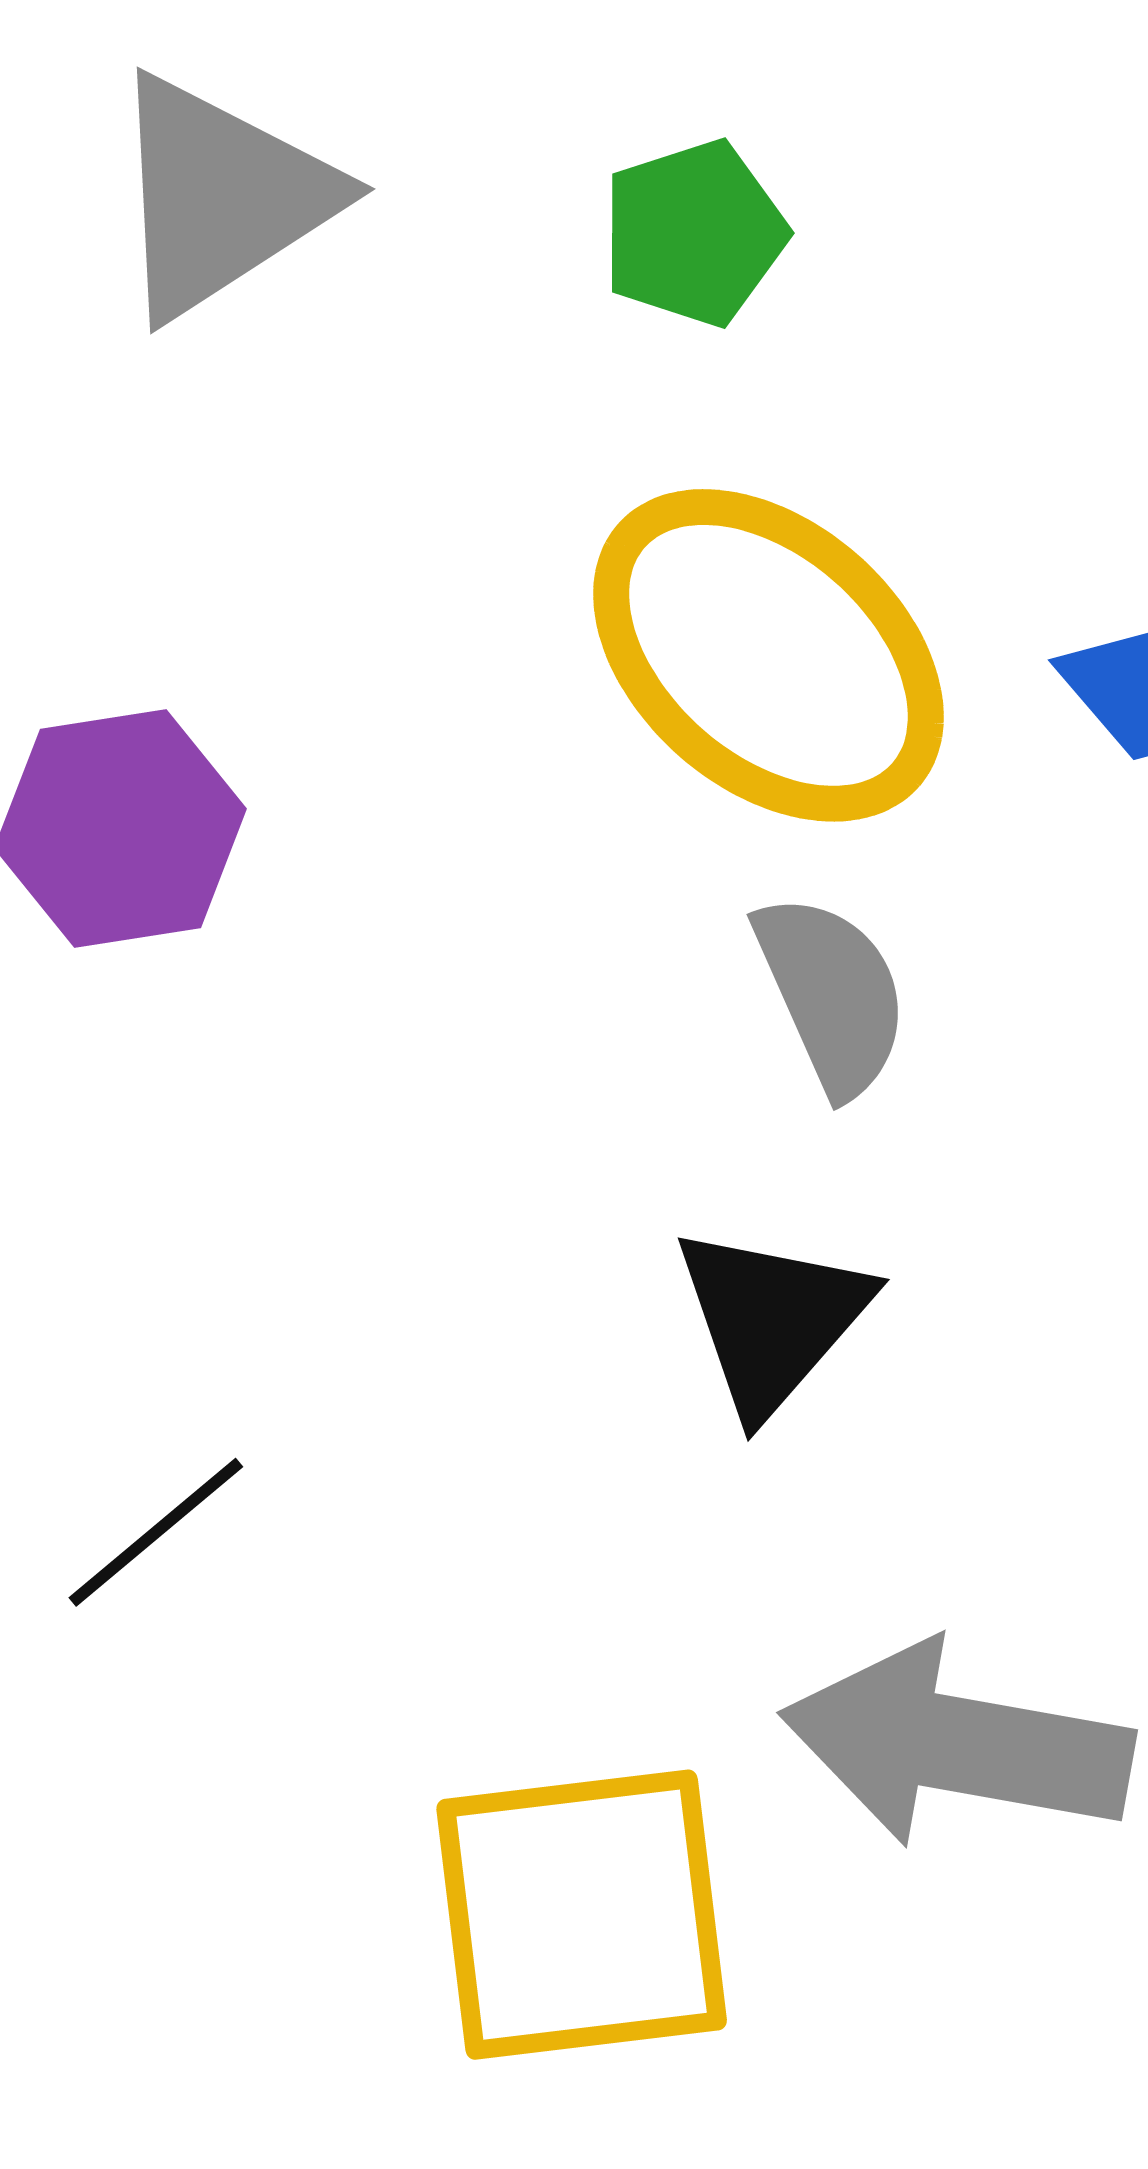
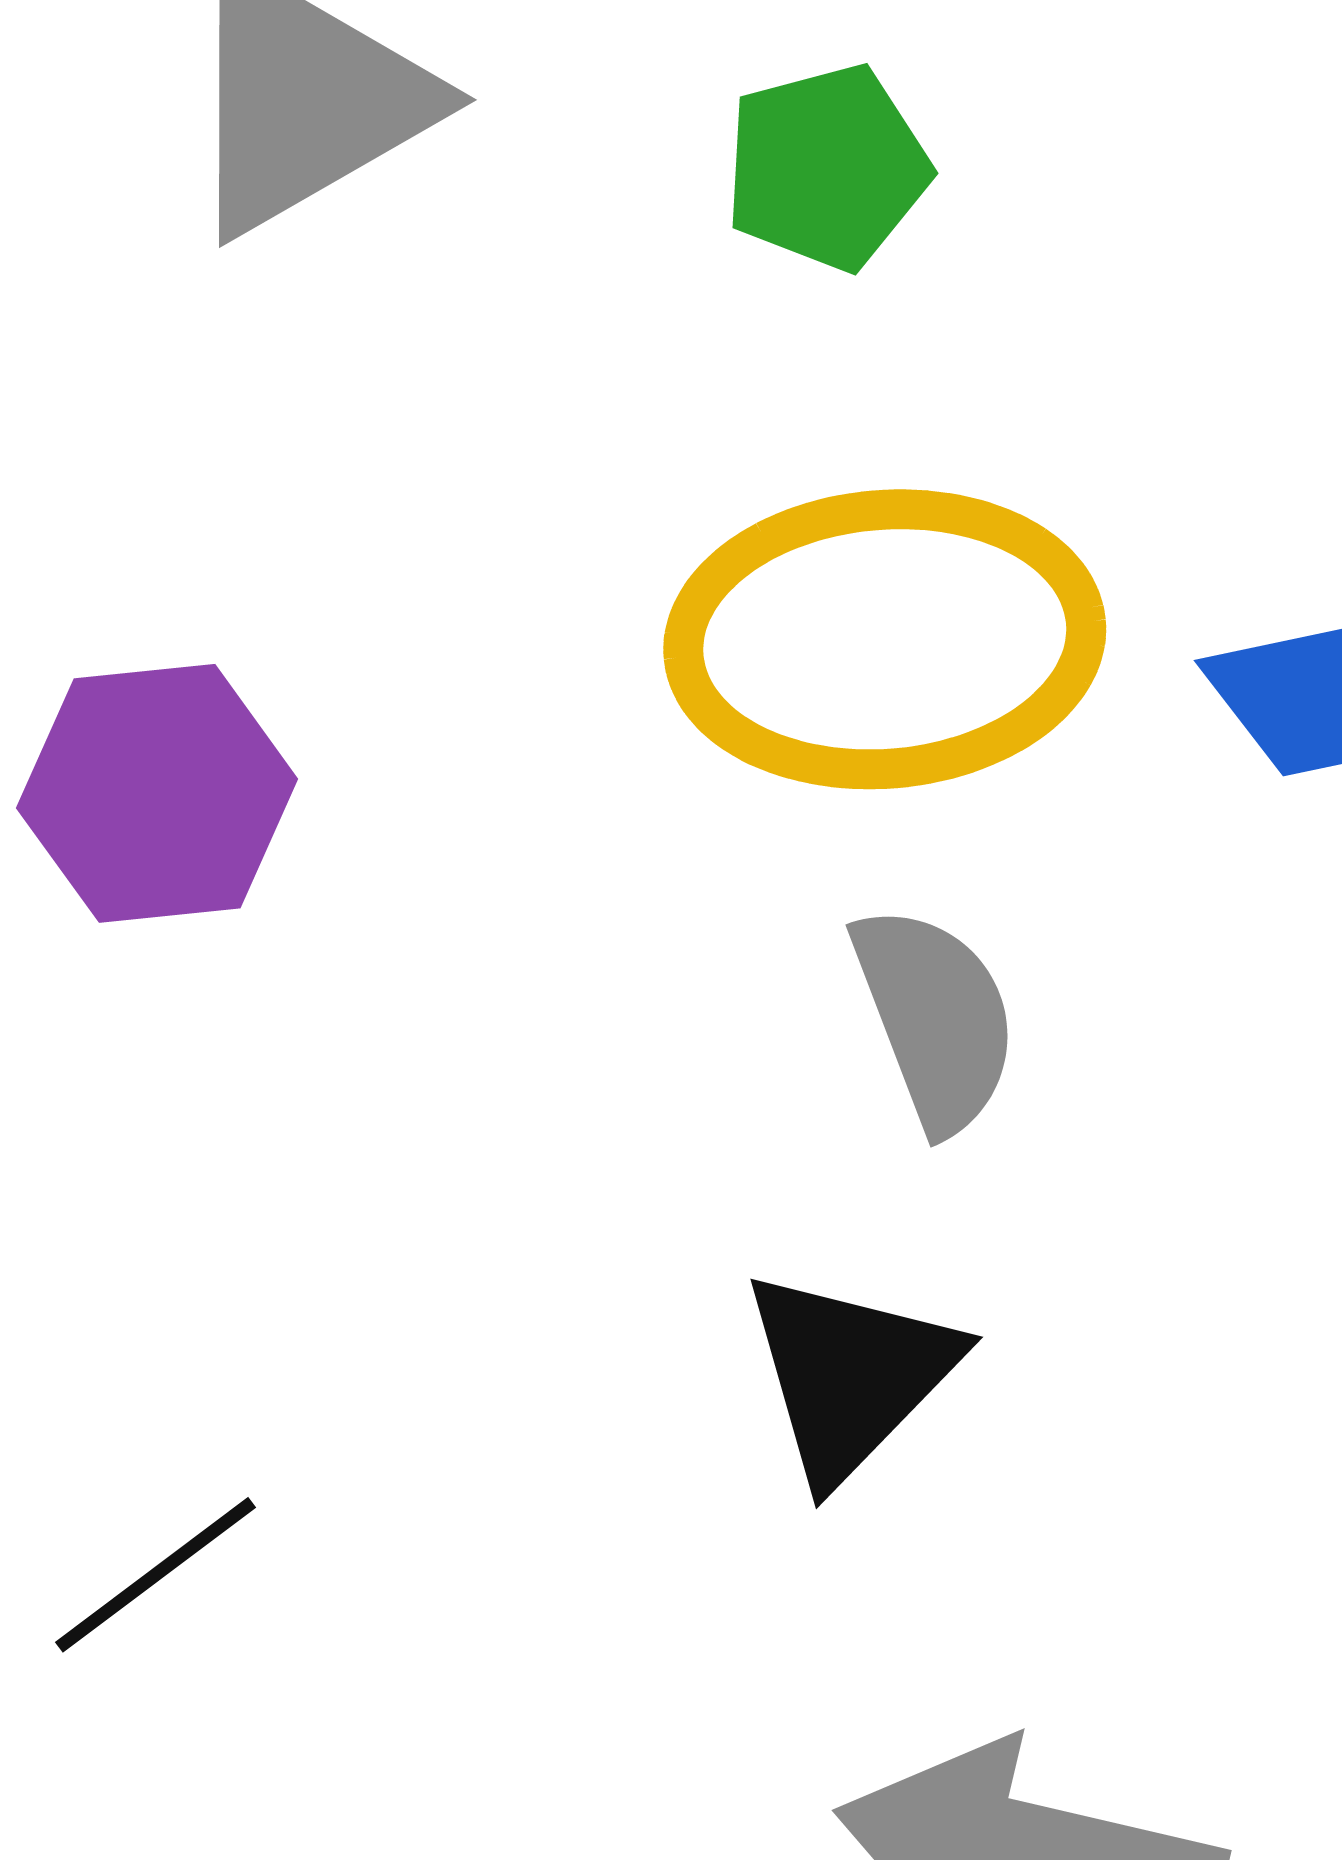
yellow ellipse: (768, 655) -> (885, 639), turned -49

